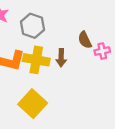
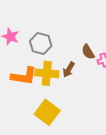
brown arrow: (61, 58) -> (69, 70), turned 35

